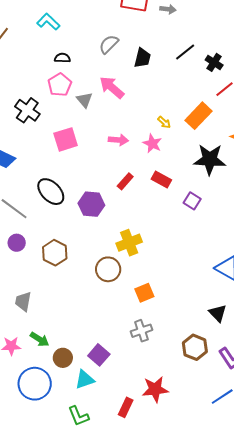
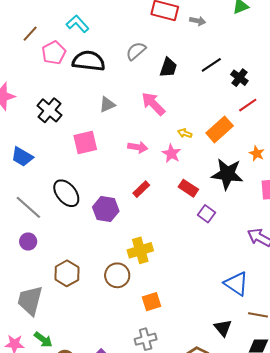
black semicircle: (62, 58) -> (89, 61), size x2.0
pink pentagon: (60, 85) -> (54, 53), moved
pink arrow: (112, 87) -> (153, 104), moved
gray triangle: (84, 100) -> (107, 105), turned 42
yellow arrow: (164, 122) -> (185, 133), turned 152
red rectangle: (161, 180) -> (188, 188), moved
brown hexagon: (55, 253) -> (67, 273), moved
gray trapezoid: (23, 301) -> (30, 301), size x1.5

